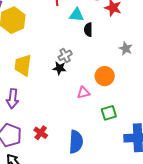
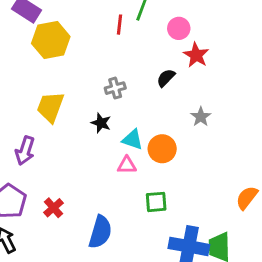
cyan triangle: (77, 15) -> (133, 140), moved
black semicircle: (88, 30) -> (166, 78), moved, turned 32
gray cross: (65, 55) -> (115, 88), moved

